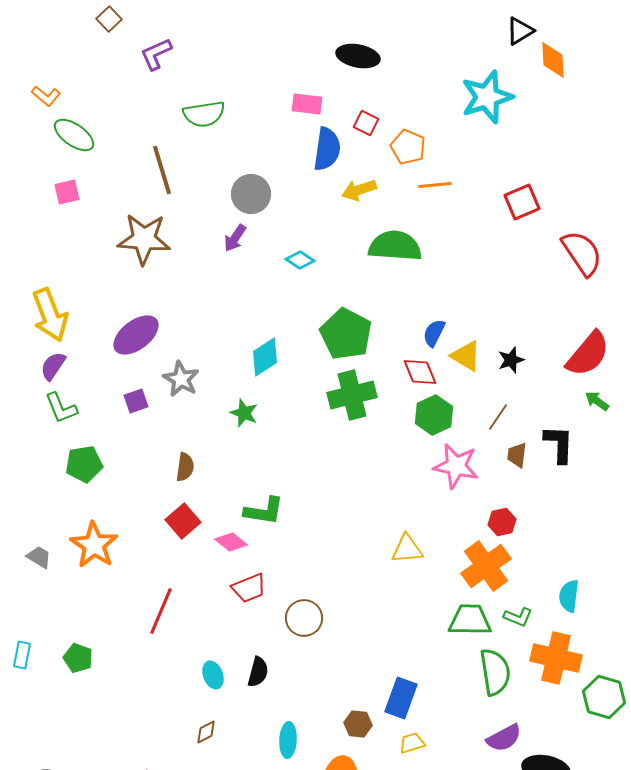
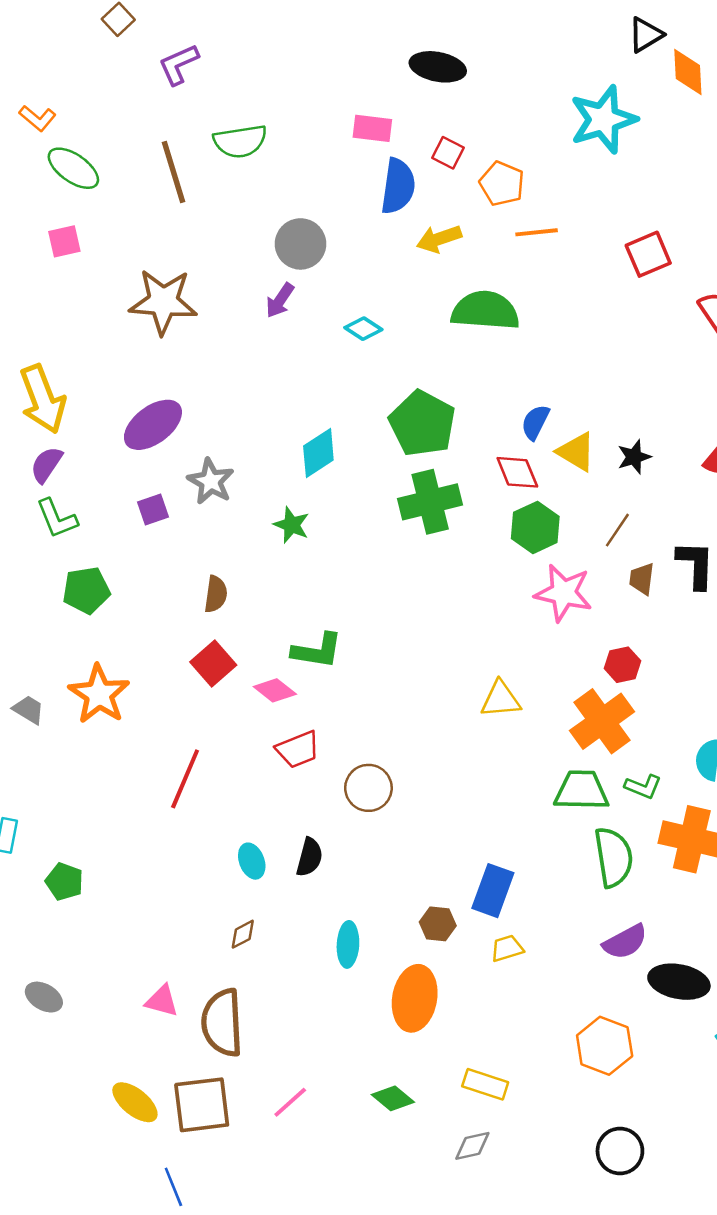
brown line: (162, 170) -> (173, 172), moved
green pentagon: (78, 658) -> (64, 882), moved

